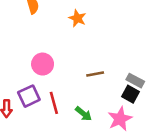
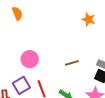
orange star: (77, 18) -> (89, 19), moved

